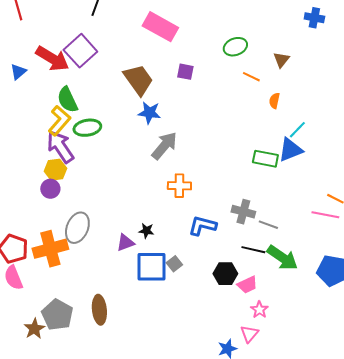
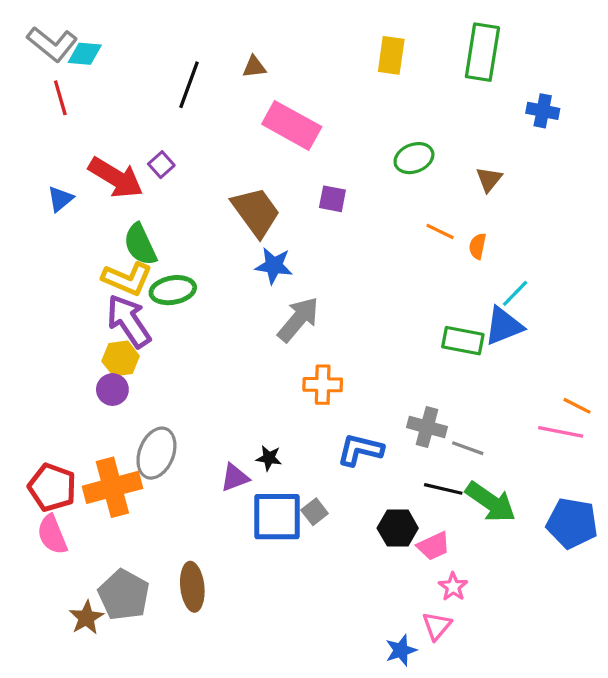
purple square: (80, 51) -> (161, 165), size x0.5
orange line: (251, 77) -> (440, 231), moved
yellow L-shape: (59, 121) -> (127, 279), turned 72

